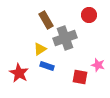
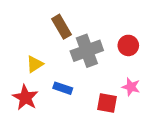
red circle: (89, 15) -> (128, 45), moved
yellow triangle: (40, 49) -> (35, 64), moved

